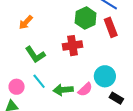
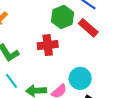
red rectangle: (111, 27) -> (88, 28), turned -30

